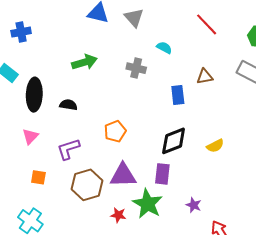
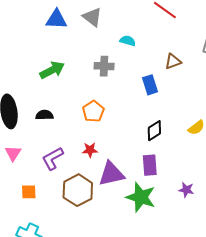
orange pentagon: (115, 131) -> (93, 111), moved
black diamond: (174, 141) -> (154, 131), size x0.7
red star: (118, 215) -> (90, 150), moved

